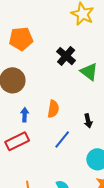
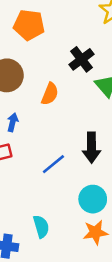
orange semicircle: (53, 109) -> (50, 94), moved
black arrow: (88, 121) -> (91, 148), size x1.6

